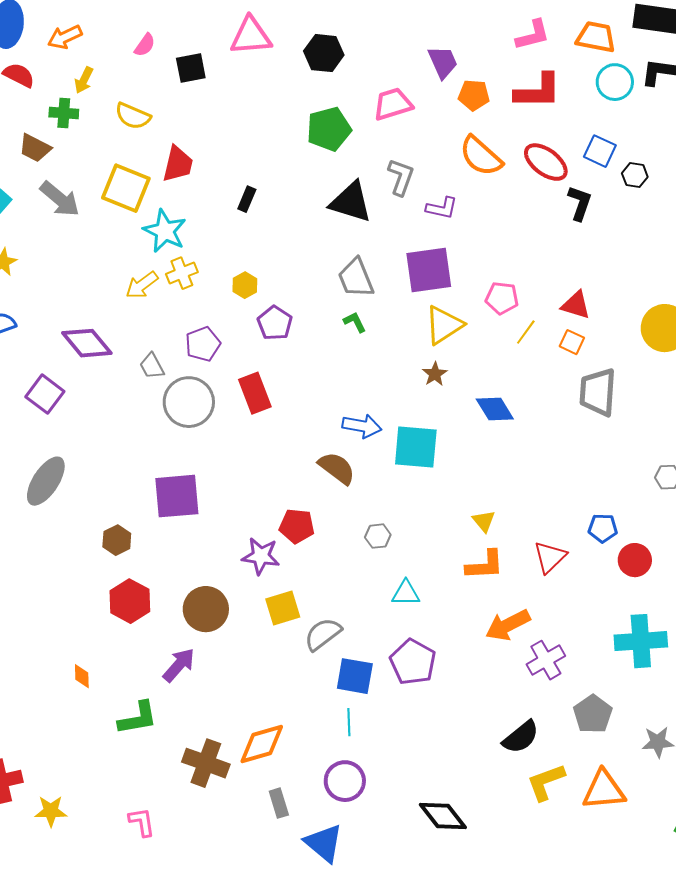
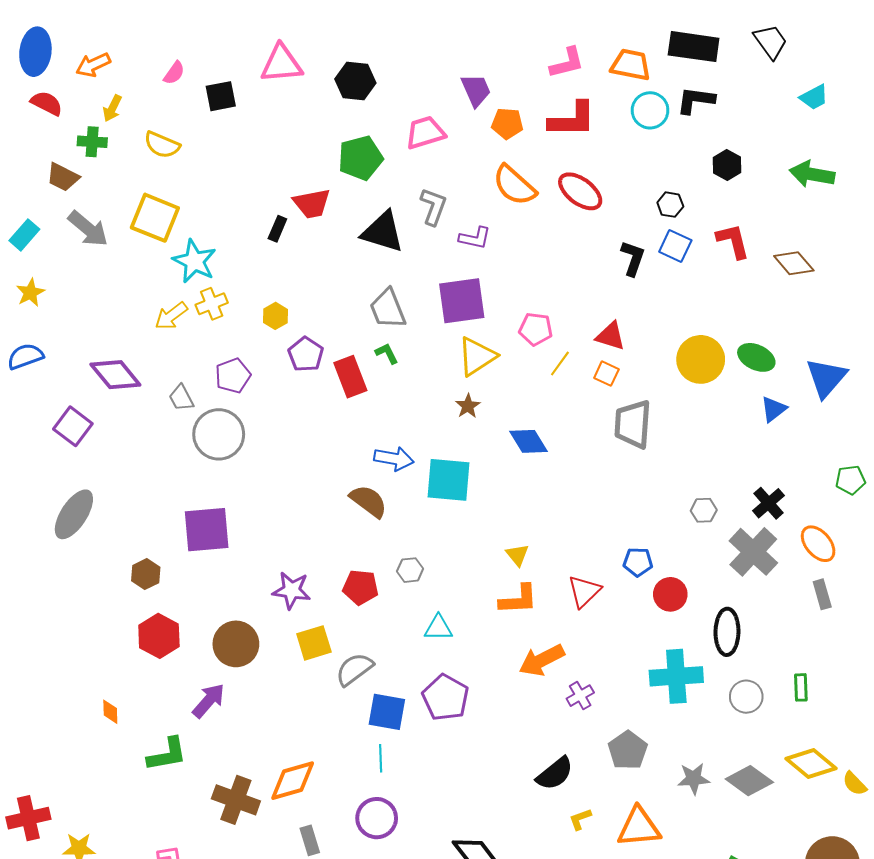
blue square: (600, 151) -> (675, 246), moved
red trapezoid: (178, 164) -> (312, 204), moved, turned 66
black L-shape: (580, 203) -> (633, 258), moved
red rectangle: (255, 393) -> (350, 377), moved
red pentagon: (297, 526) -> (360, 587), moved
purple cross: (546, 660) -> (580, 696), size x0.7
yellow L-shape: (546, 782) -> (580, 819), size x0.6

